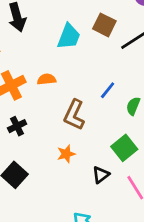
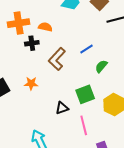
black cross: (17, 126) -> (32, 43), moved
orange star: (66, 154) -> (31, 83), moved

